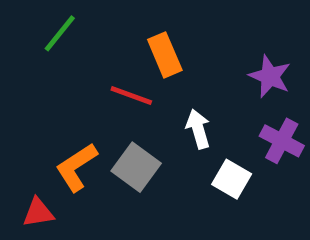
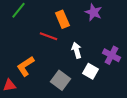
purple star: (270, 76) -> (93, 12), moved
gray square: (136, 167) -> (60, 80), moved

